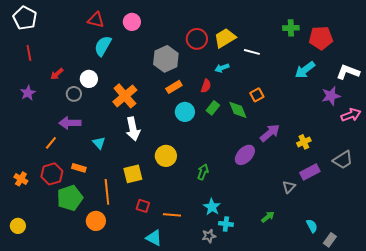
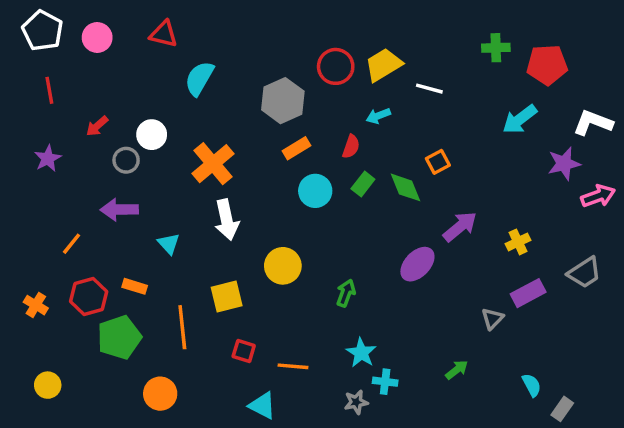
pink circle: (132, 22) -> (97, 37), moved
cyan semicircle: (103, 46) -> (199, 78), moved
orange line: (51, 143) -> (72, 244), moved
orange circle: (96, 221) -> (160, 394), moved
yellow circle: (18, 226) -> (48, 385), moved

